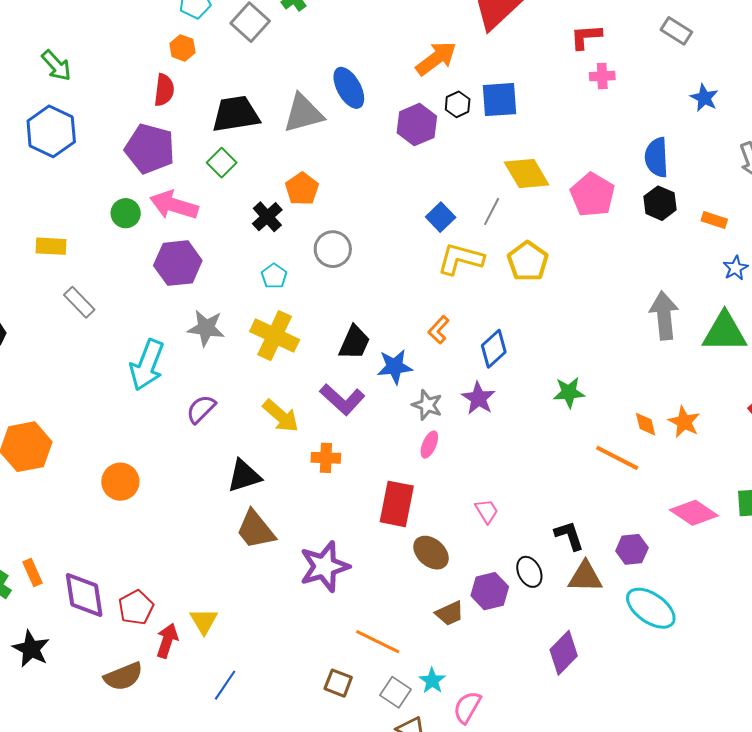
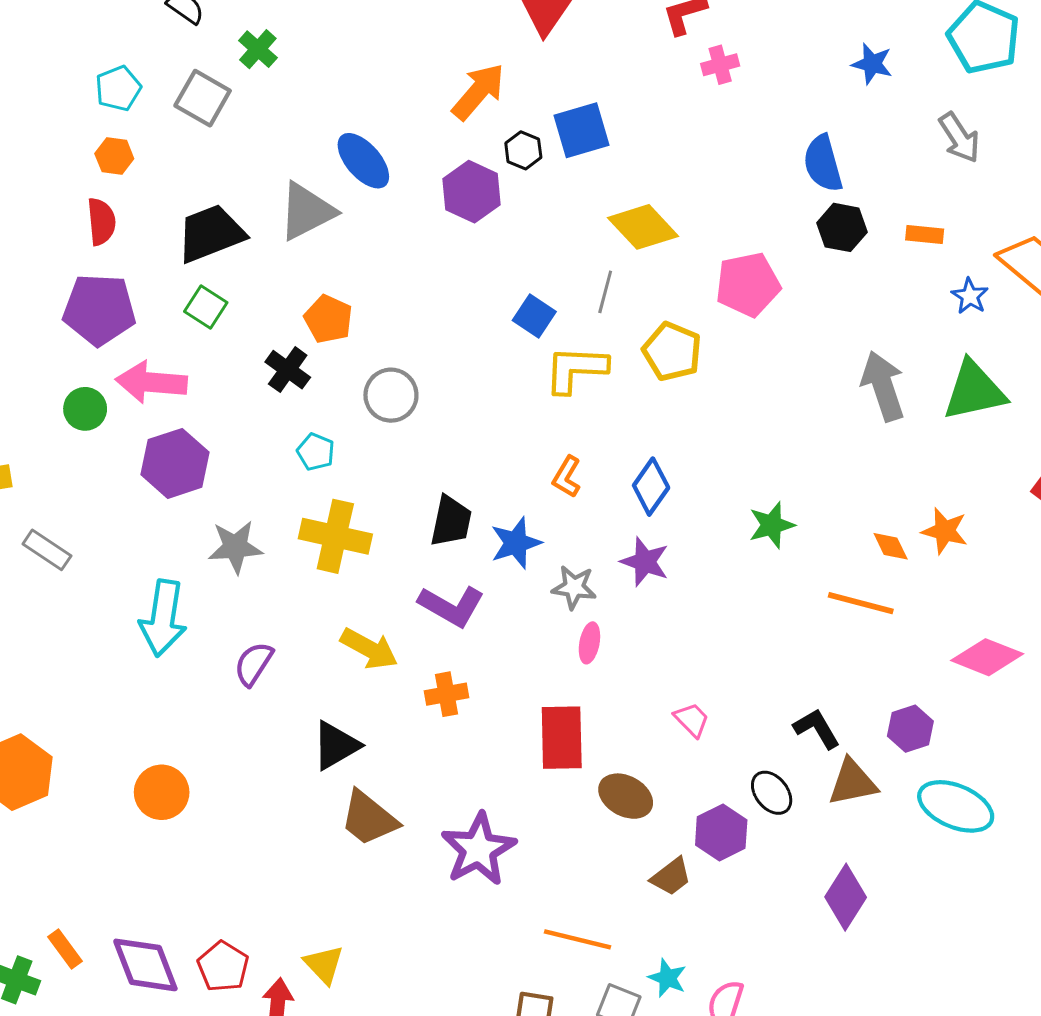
pink pentagon: (592, 195) -> (748, 284), moved, turned -30

